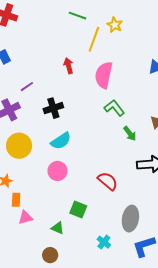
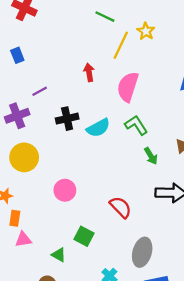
cyan semicircle: (61, 141) -> (98, 128), moved

